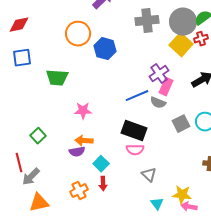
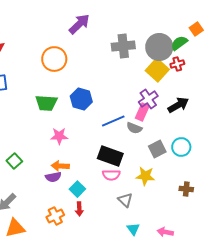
blue hexagon: (105, 49) -> (81, 99), moved
purple cross: (159, 74) -> (148, 99), moved
green trapezoid: (57, 78) -> (46, 103), moved
yellow star: (182, 195) -> (145, 176), moved

